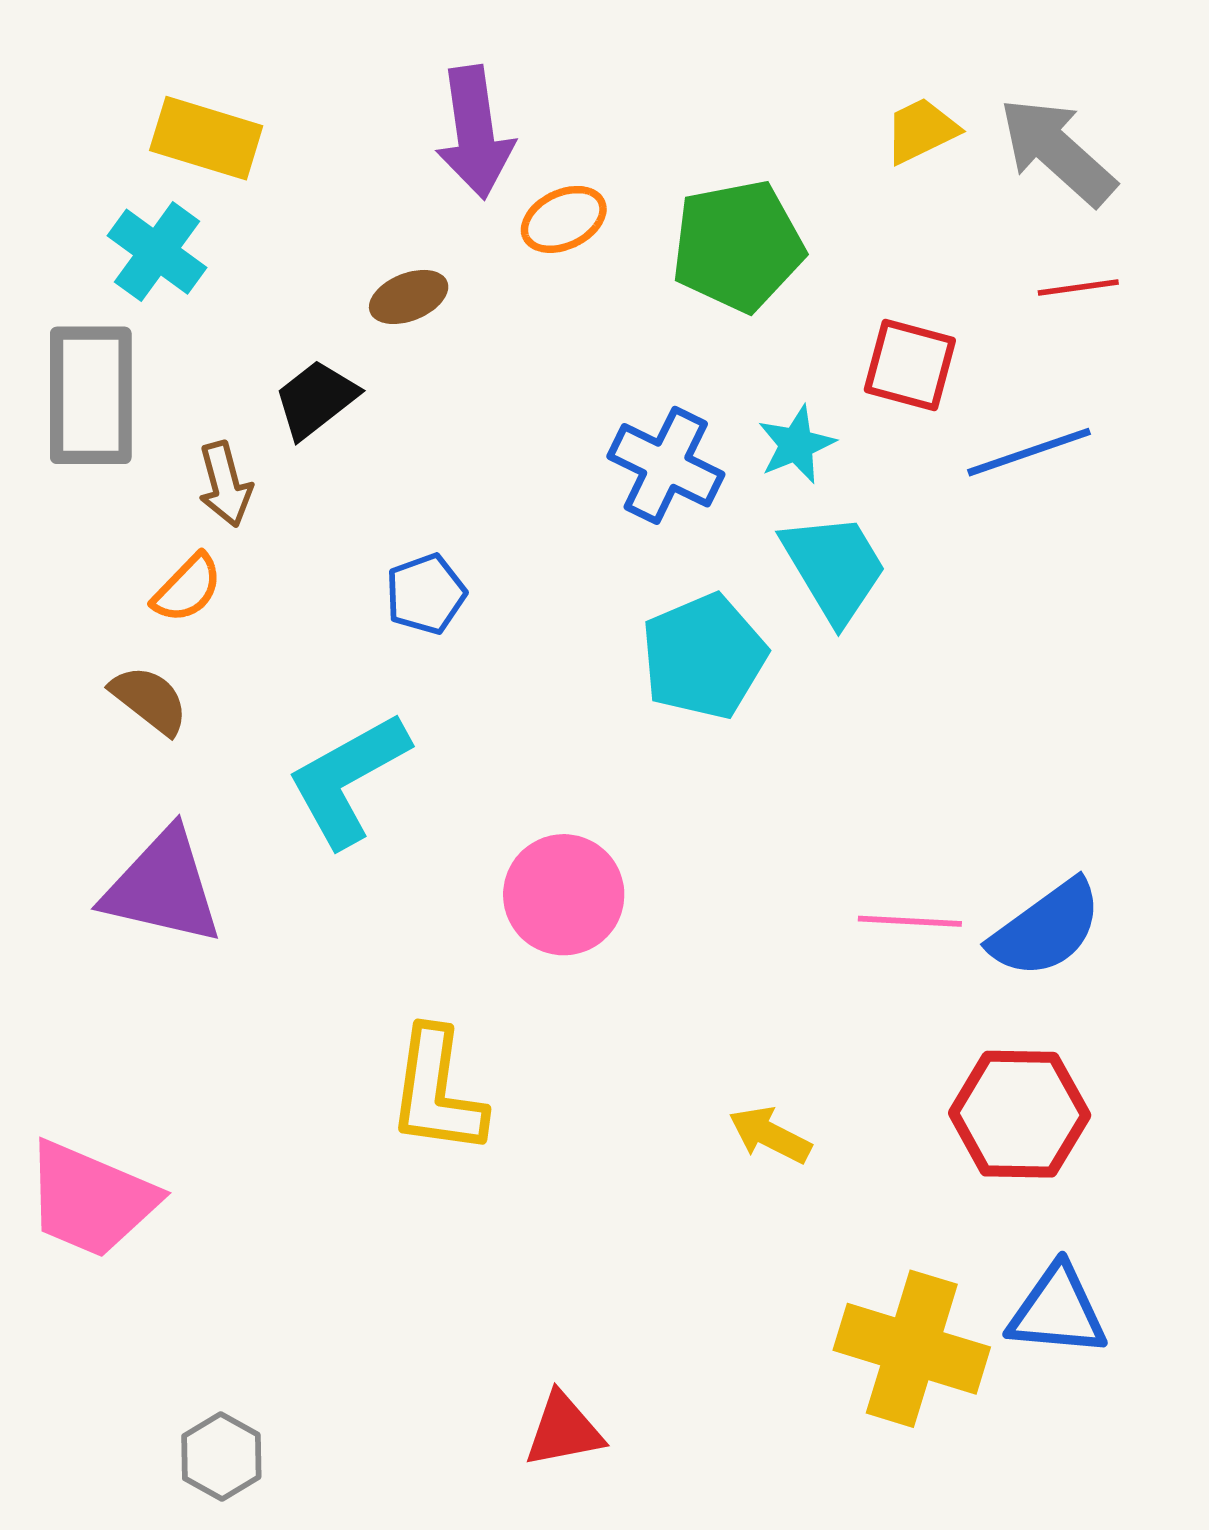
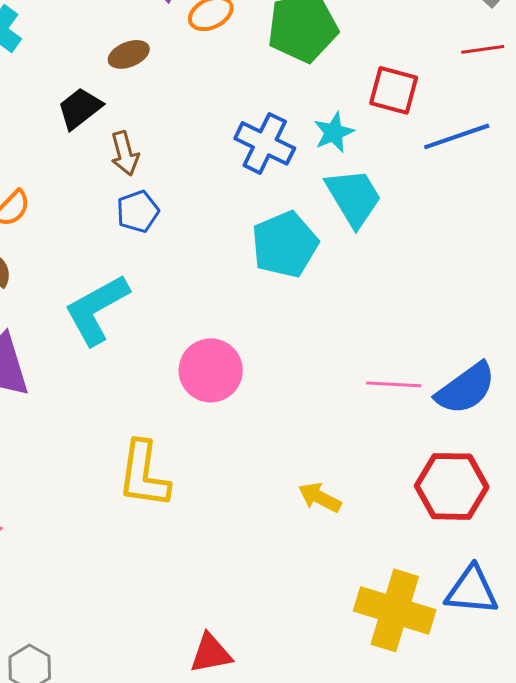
brown arrow: (225, 484) -> (125, 153), moved

